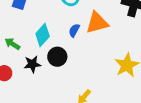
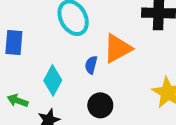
black circle: (57, 57) -> (100, 105), moved

